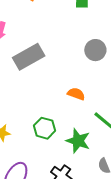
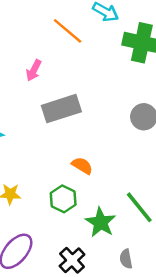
orange semicircle: (76, 94) -> (82, 166), moved

